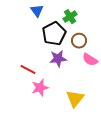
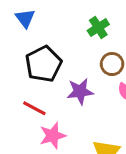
blue triangle: (37, 11) -> (25, 18), moved
black pentagon: (54, 34) -> (43, 64), moved

